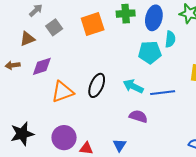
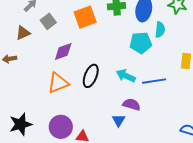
purple diamond: (42, 66) -> (63, 52), moved
blue triangle: (120, 145) -> (118, 120), moved

